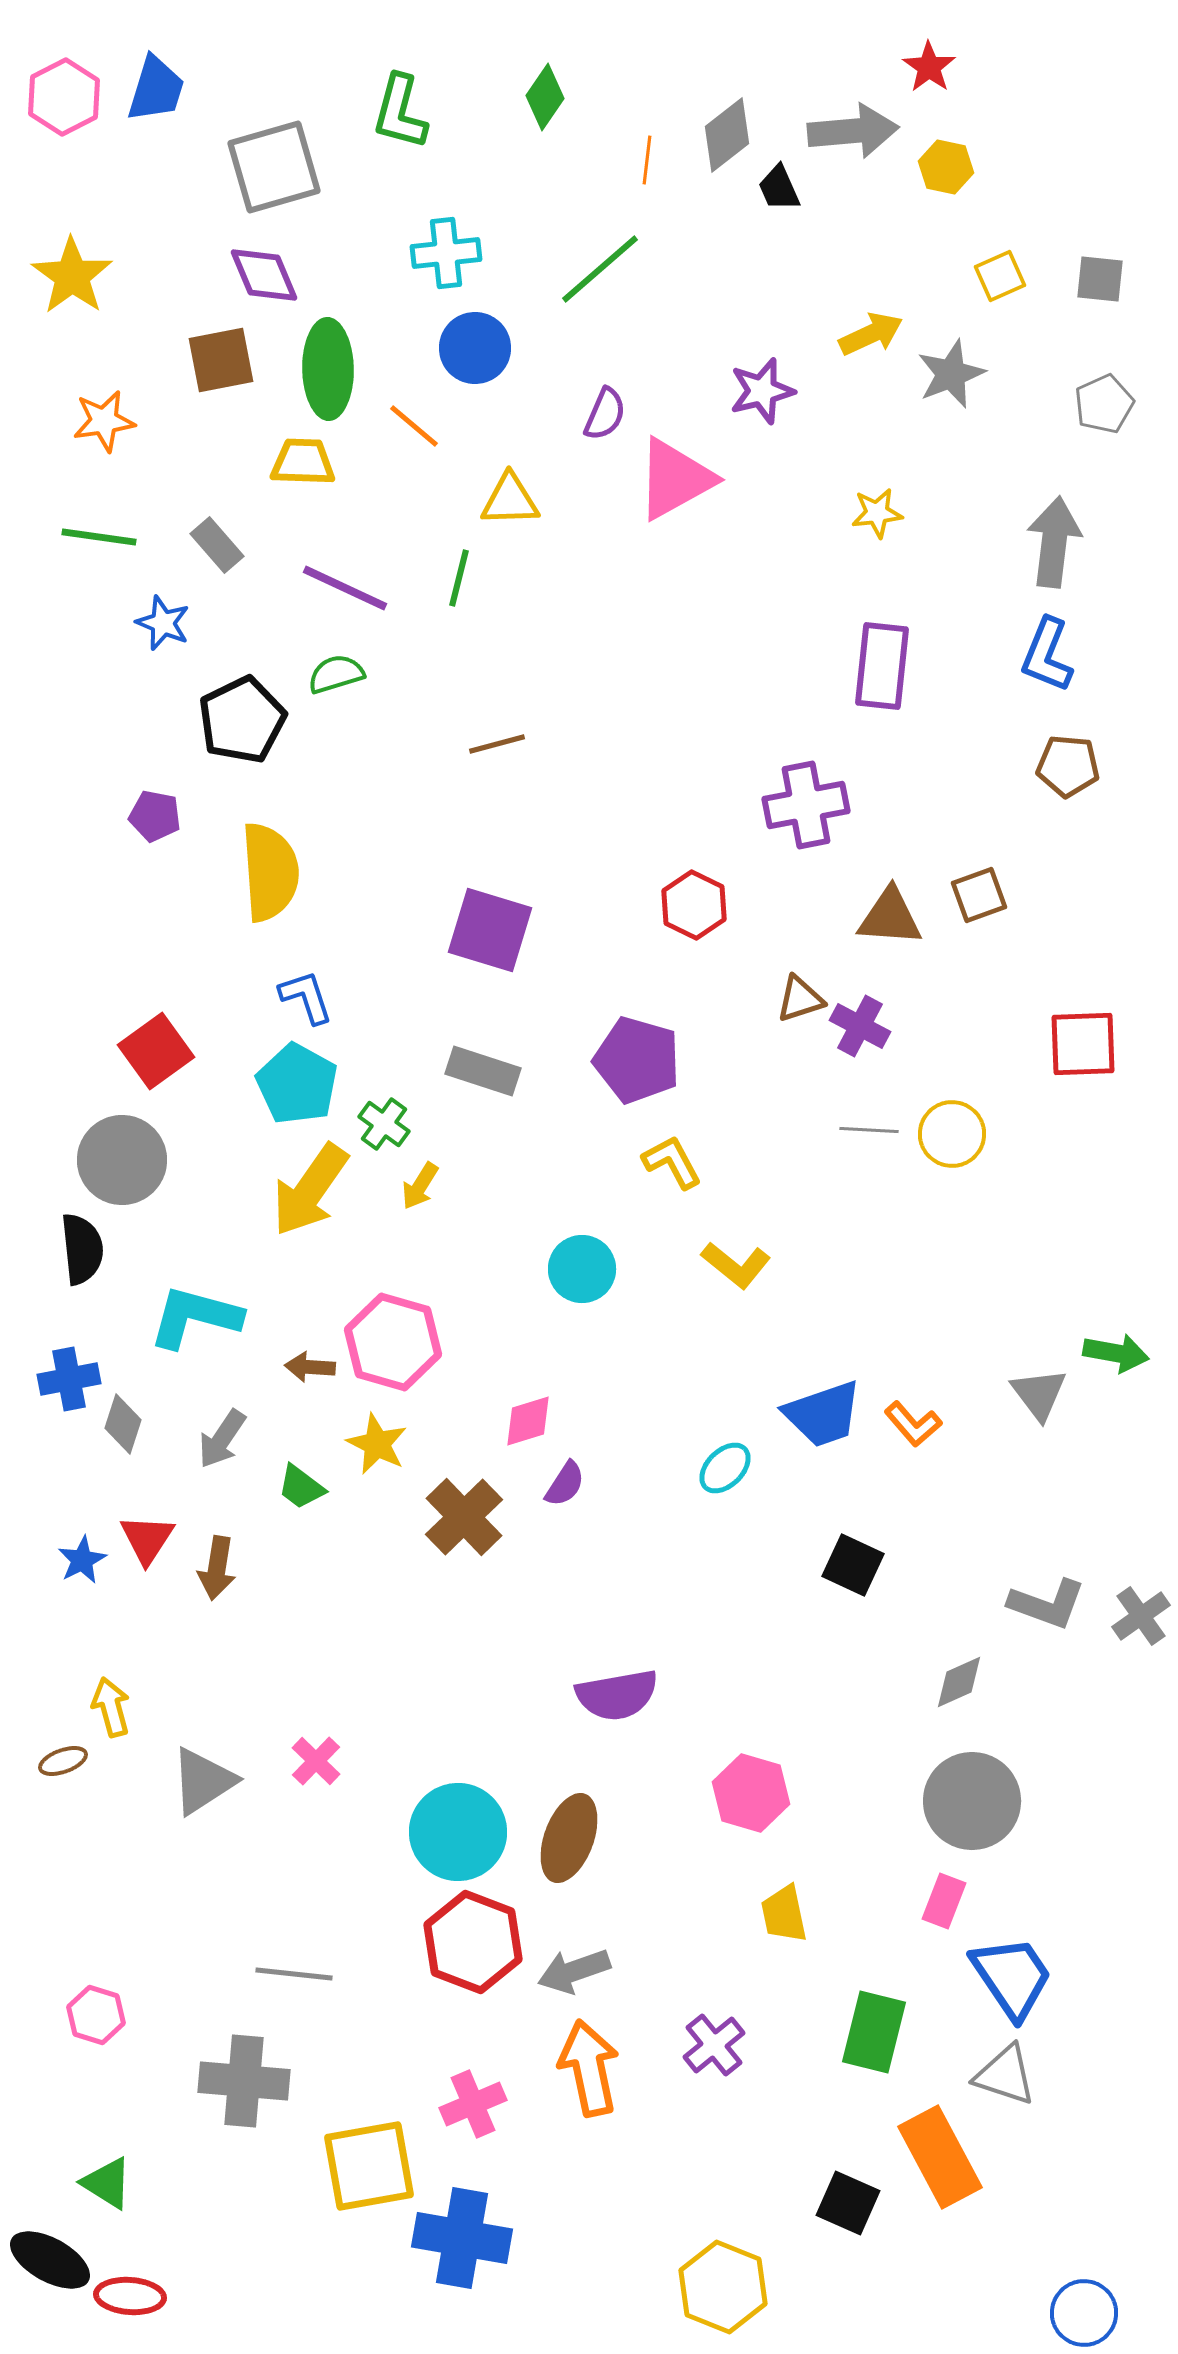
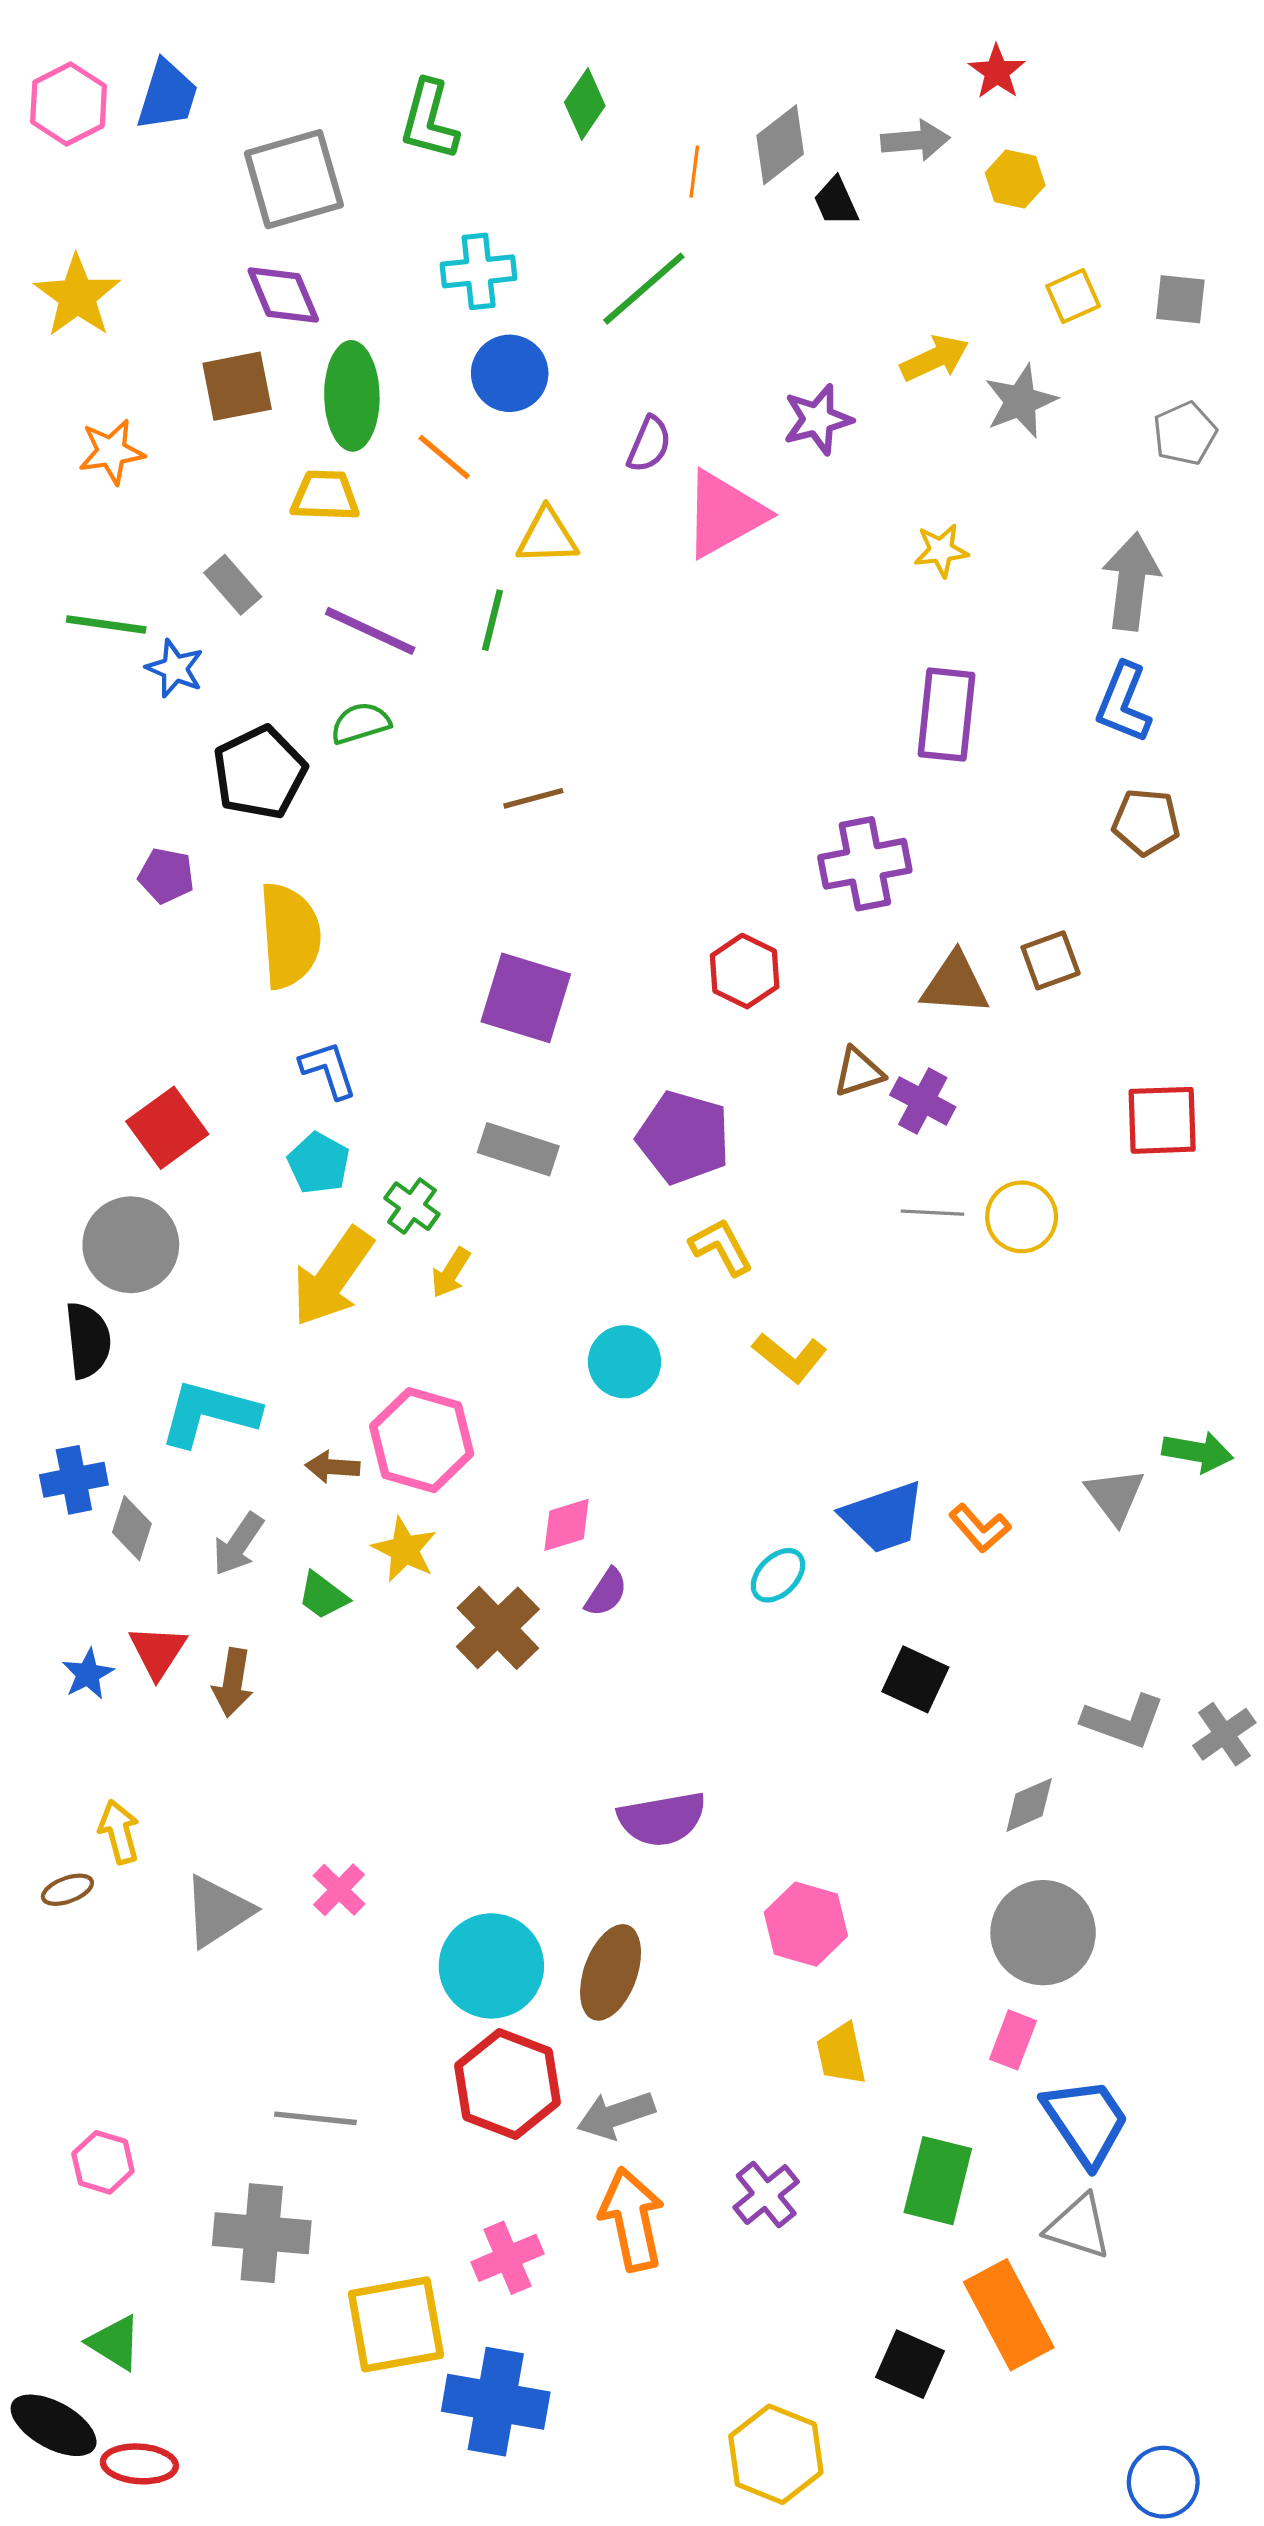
gray arrow: (853, 131) -> (915, 140), size x0.7
green line: (99, 537) -> (106, 624), moved
cyan pentagon: (297, 1084) -> (319, 1163), size x0.7

